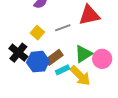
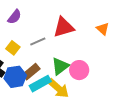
cyan rectangle: (63, 70) -> (40, 84), size x1.5

